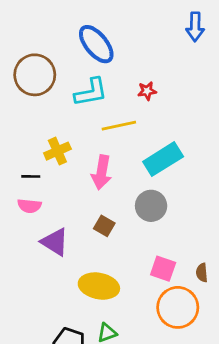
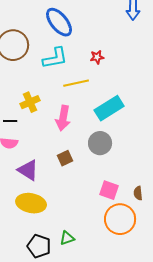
brown square: (104, 226) -> (65, 158), turned 35
yellow ellipse: (99, 286) -> (31, 203), moved

